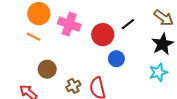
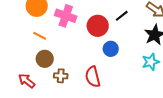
orange line: (34, 37) -> (40, 36), moved
brown cross: (73, 86) -> (61, 76), moved, turned 32

